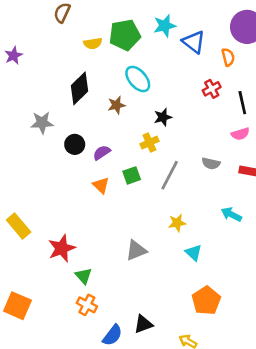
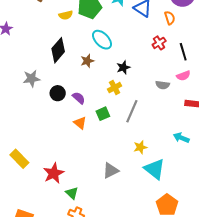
purple semicircle: (102, 153) -> (79, 98), turned 80
gray semicircle: (211, 163) -> (163, 85), moved
cyan triangle: (194, 253) -> (155, 169), size x1.6

